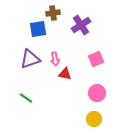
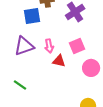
pink square: (96, 59) -> (77, 46), moved
pink circle: (97, 93) -> (91, 68), moved

